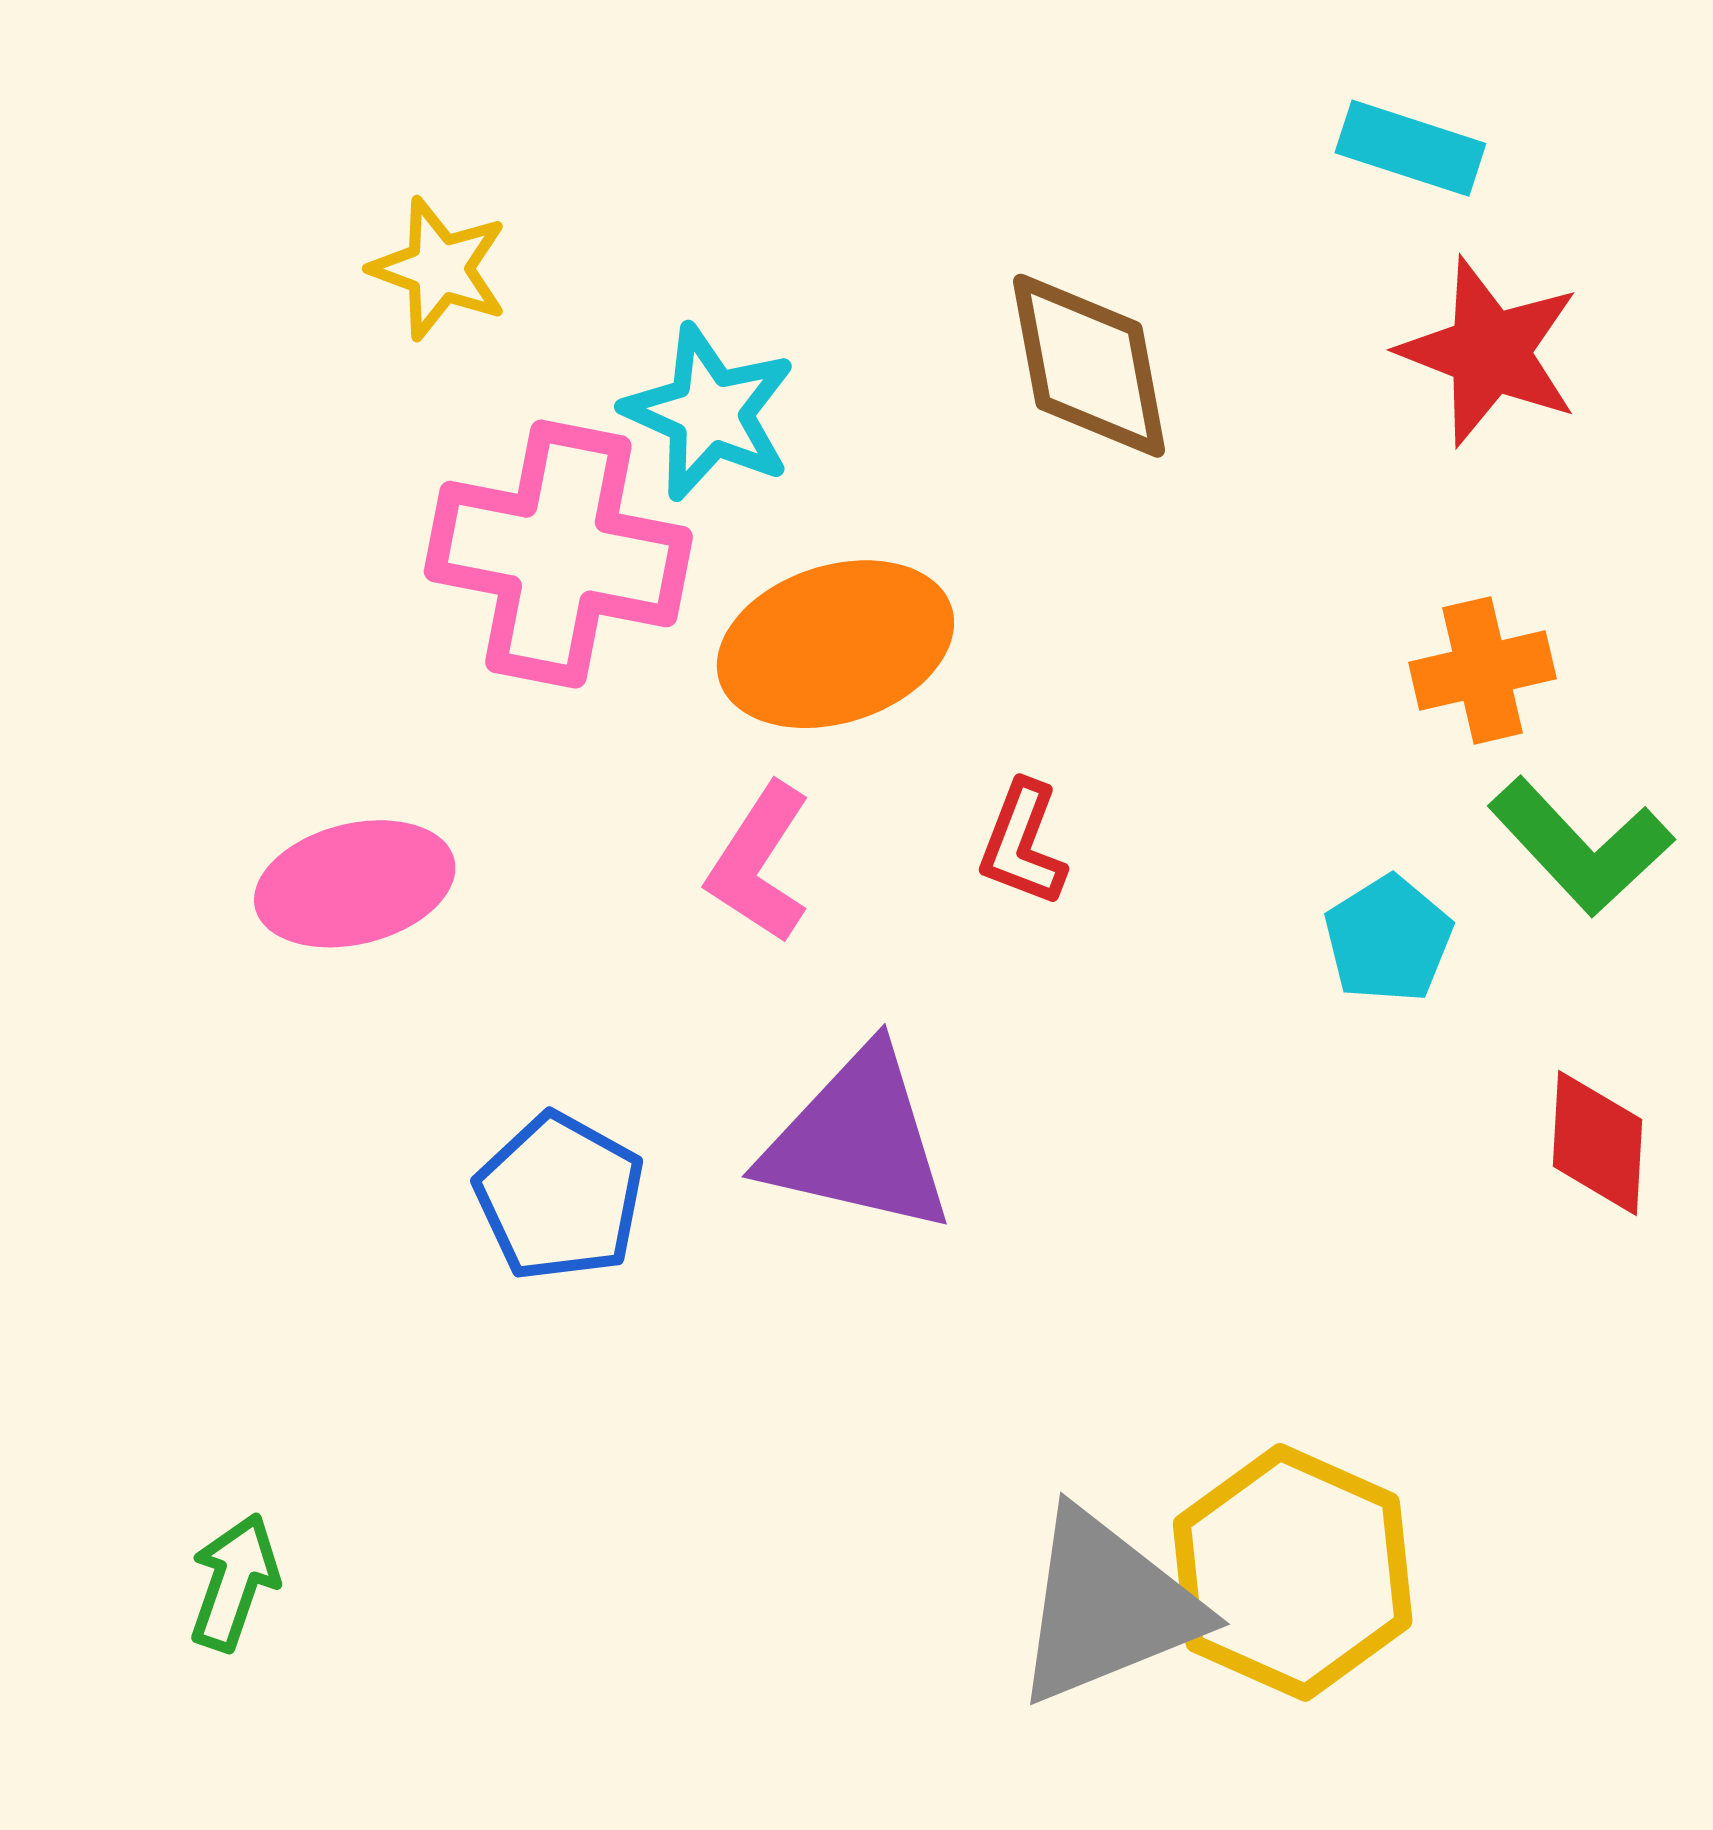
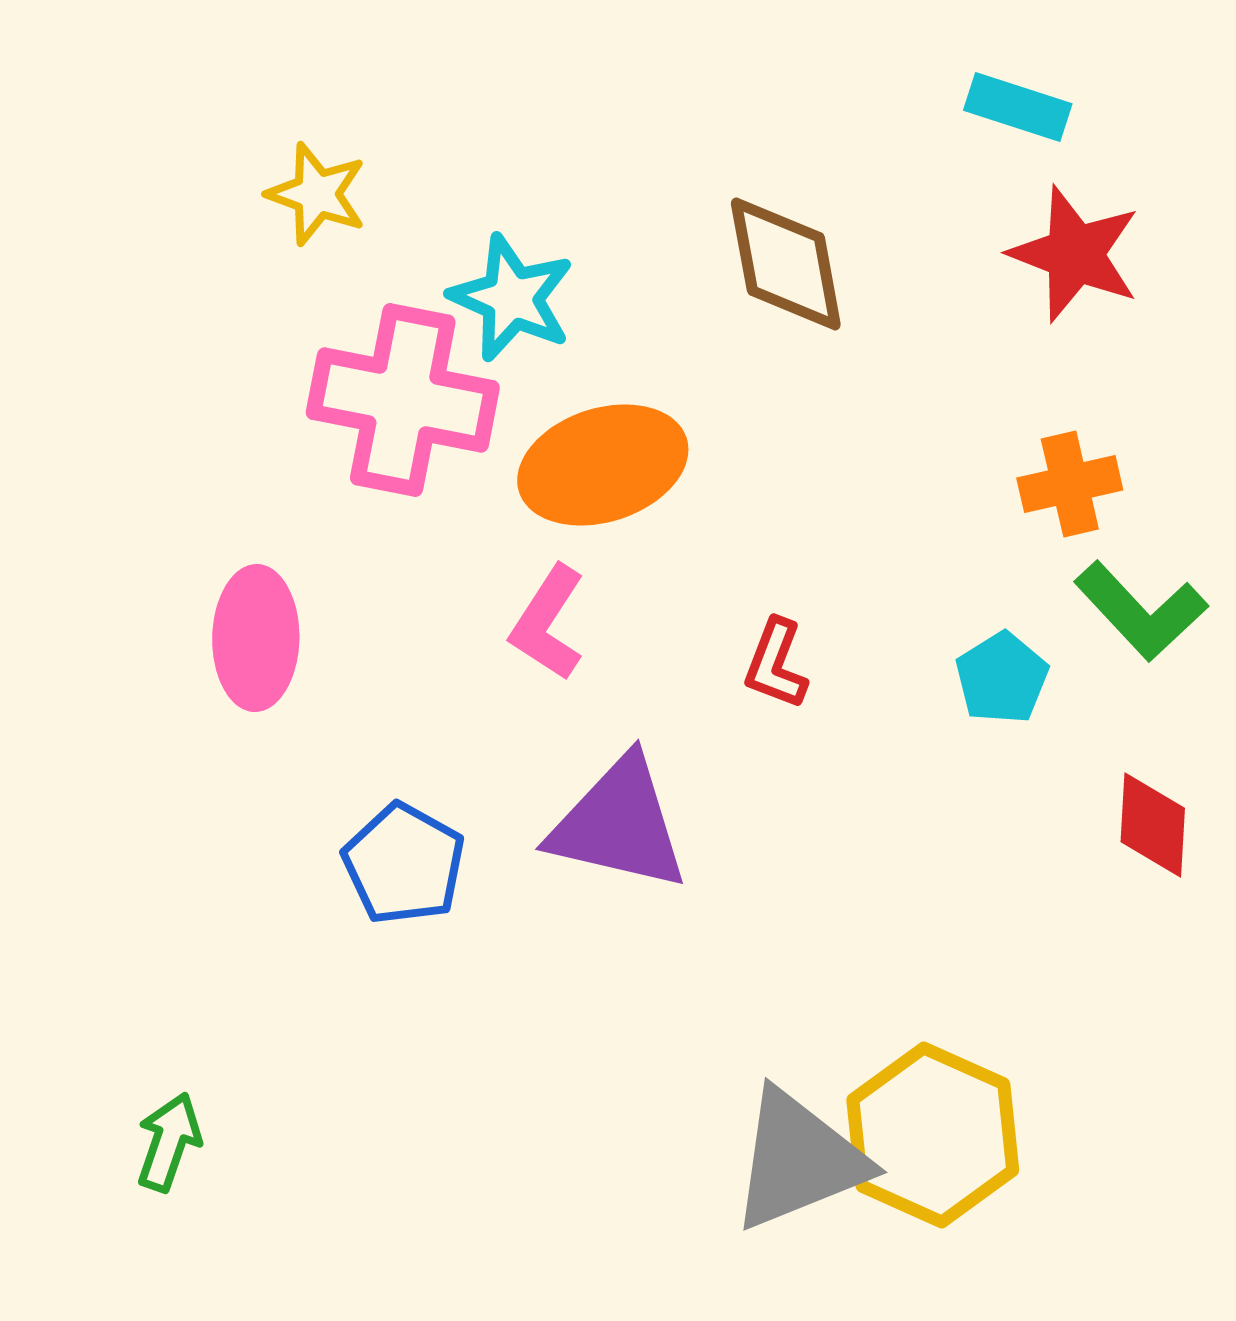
red L-shape: (1022, 844) -> (776, 664), moved
pink ellipse: (355, 884) -> (256, 638), turned -75

